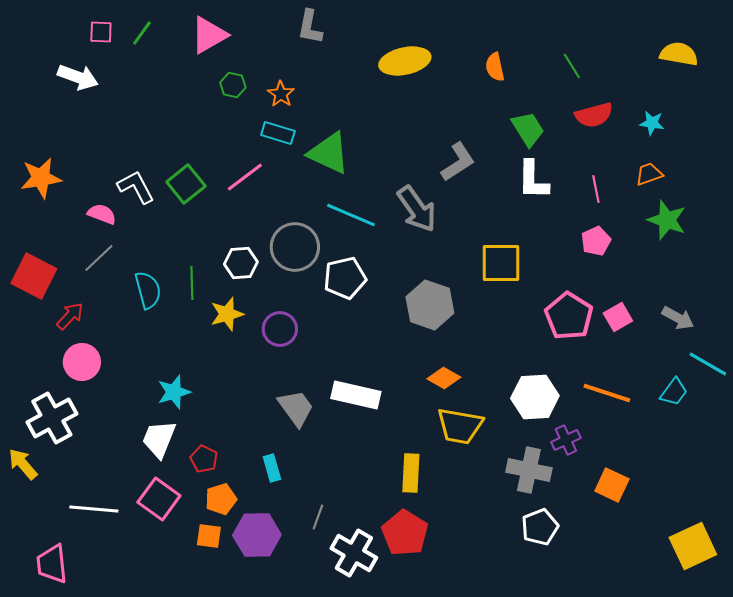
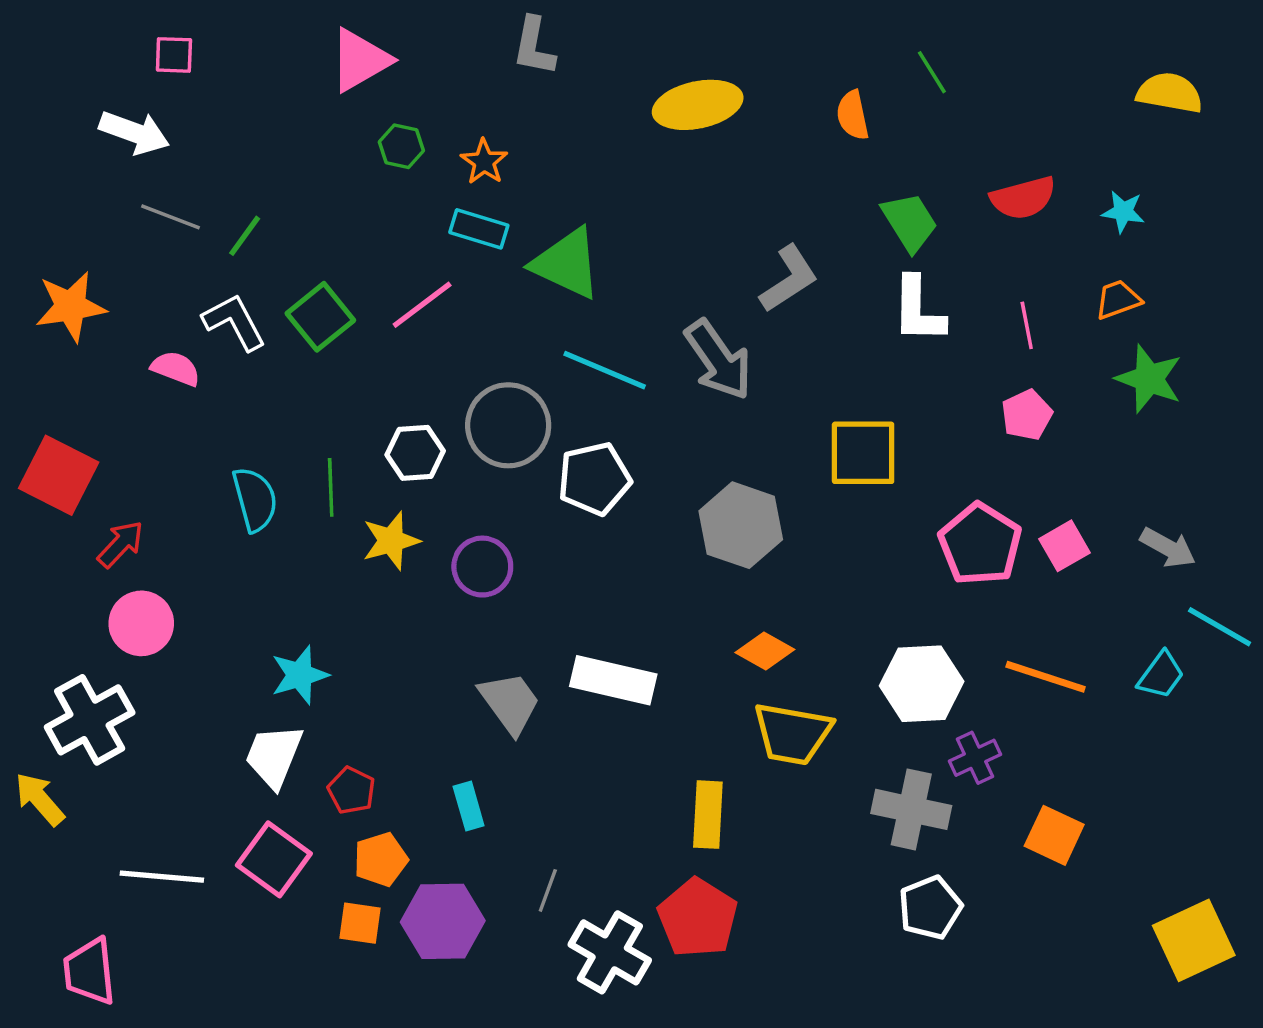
green line: (142, 33) -> (245, 236), moved
green line: (572, 66) -> (932, 72), moved
gray line: (99, 258) -> (171, 217), moved, turned 64

